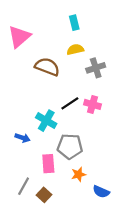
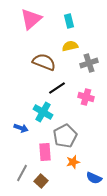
pink triangle: (19, 37) -> (31, 19), moved
black line: (70, 103) -> (57, 88), moved
gray pentagon: (70, 146) -> (65, 136), turned -30

